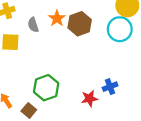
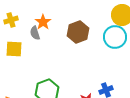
orange star: (57, 18) -> (43, 22), moved

